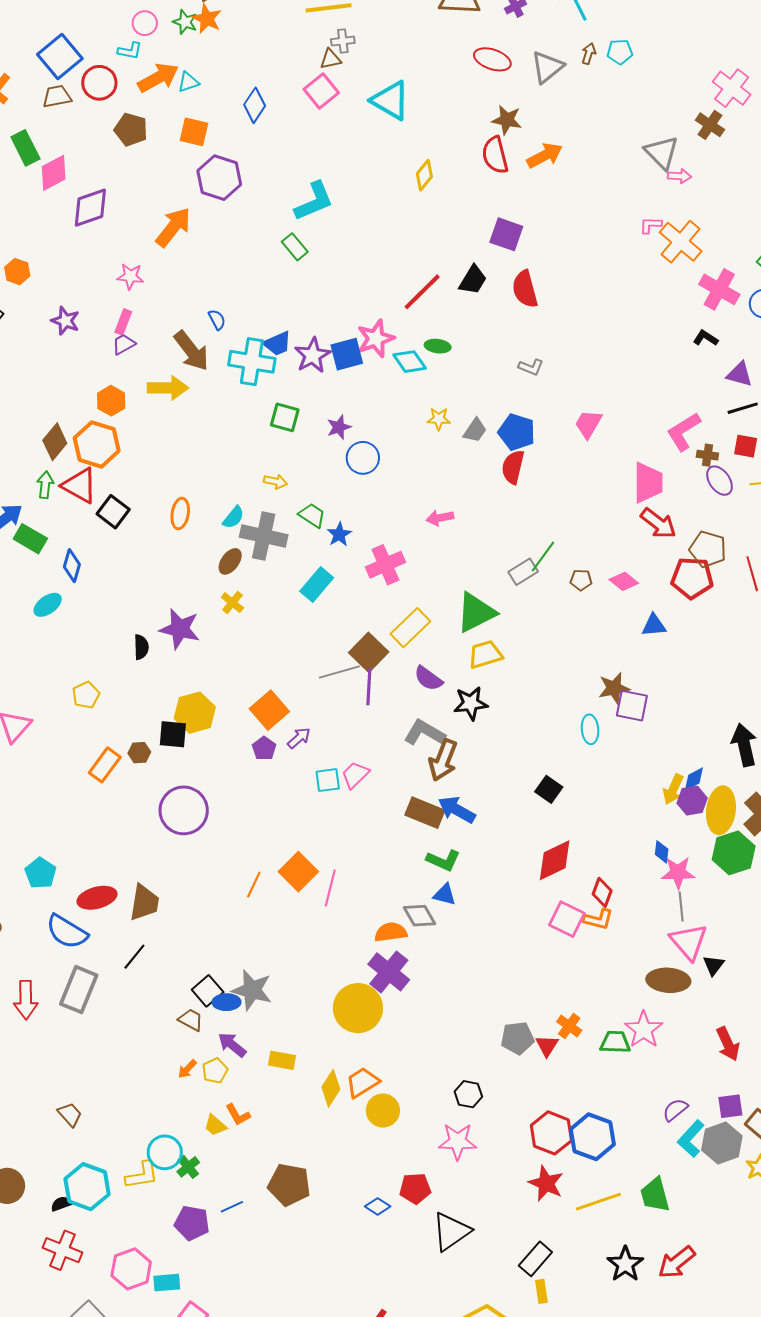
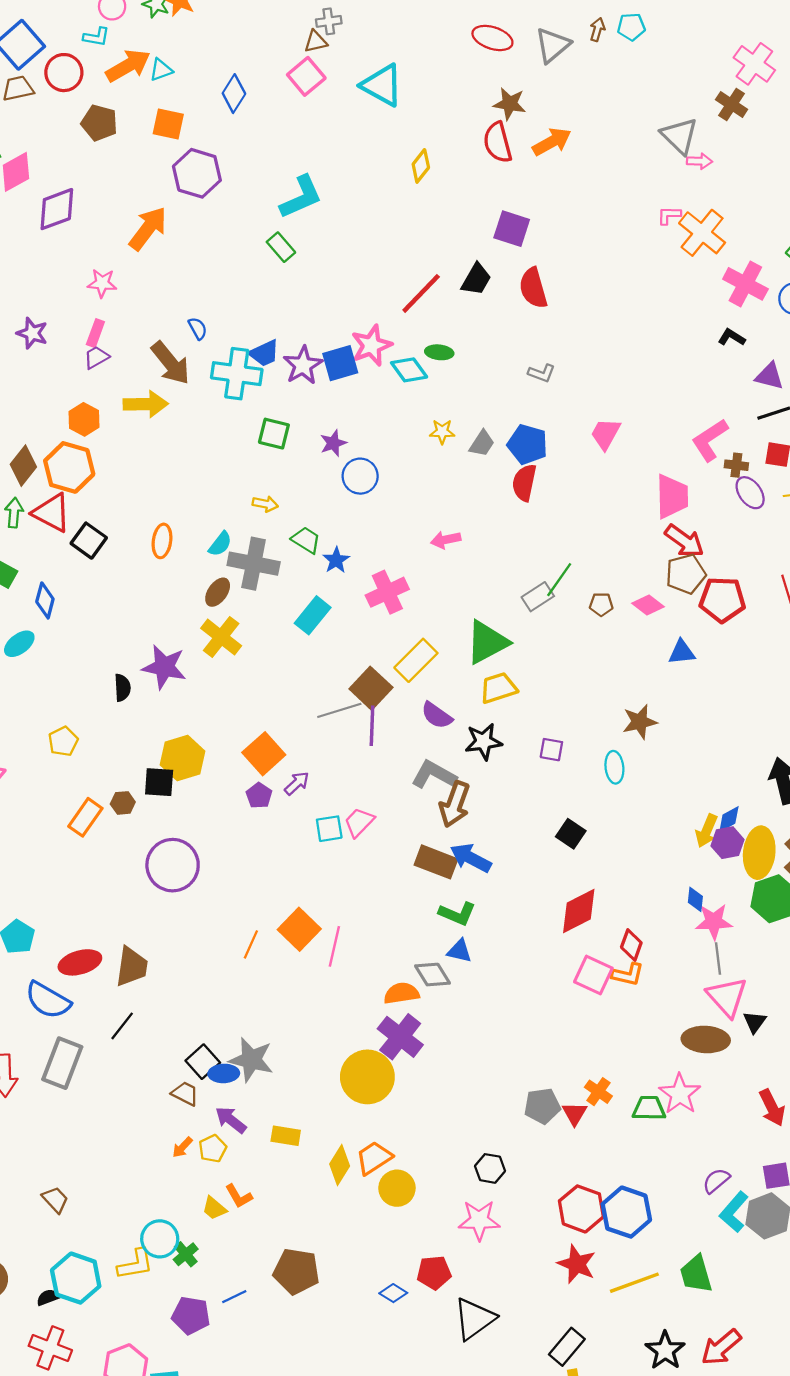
brown pentagon: (708, 549) -> (686, 574), moved, turned -30
yellow cross: (232, 603) -> (221, 637), size x1.6
purple square: (632, 706) -> (551, 750), moved, size x0.7

